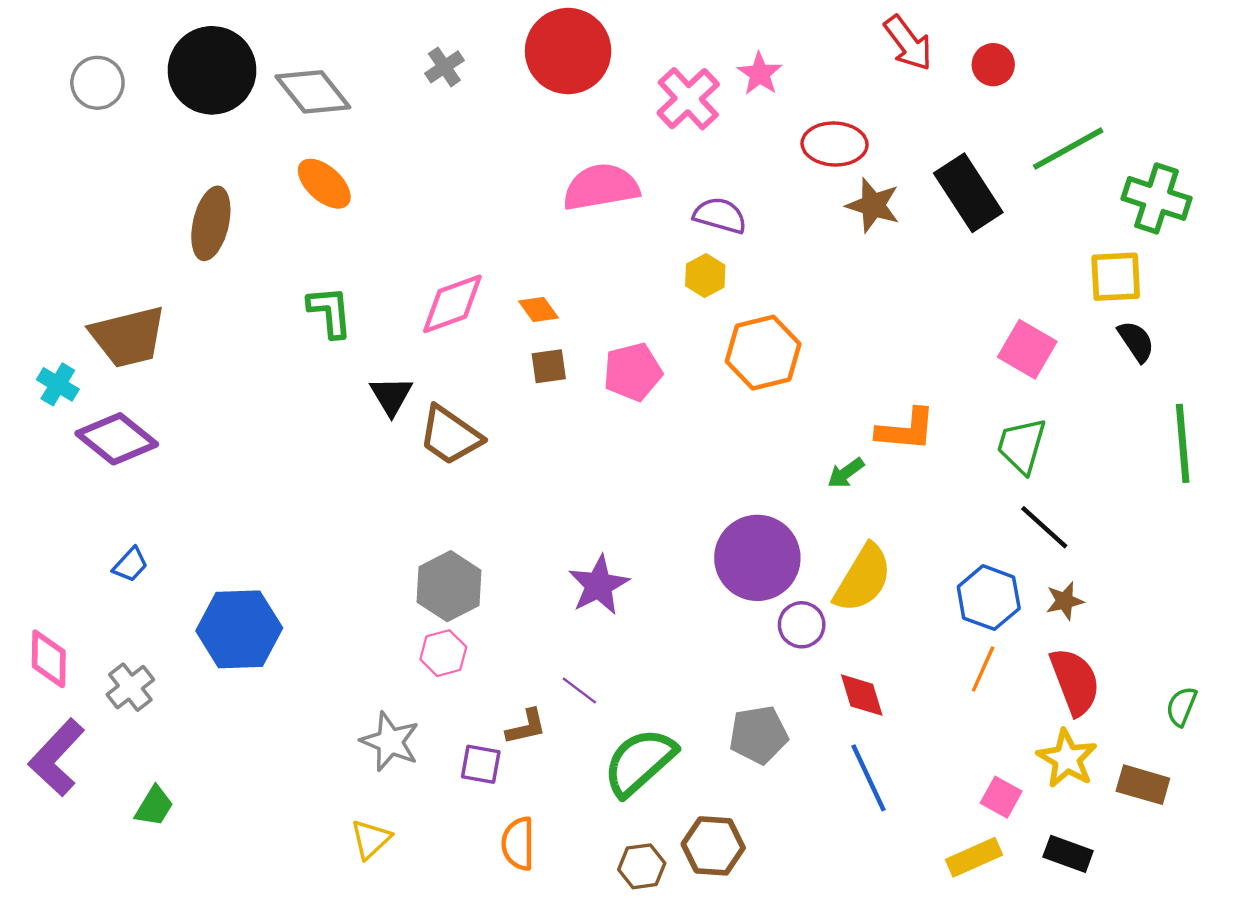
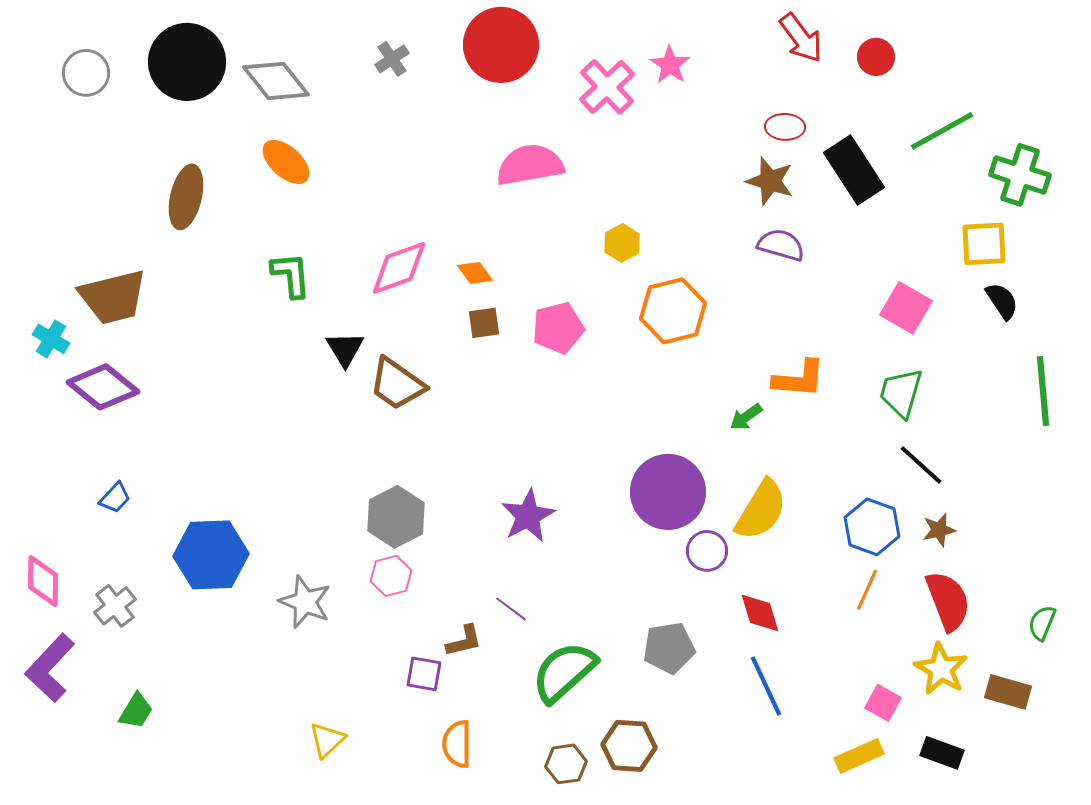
red ellipse: (835, 144) -> (785, 127), moved, size x0.7
purple semicircle: (720, 215) -> (781, 245), moved
gray star: (390, 742) -> (305, 602), moved

